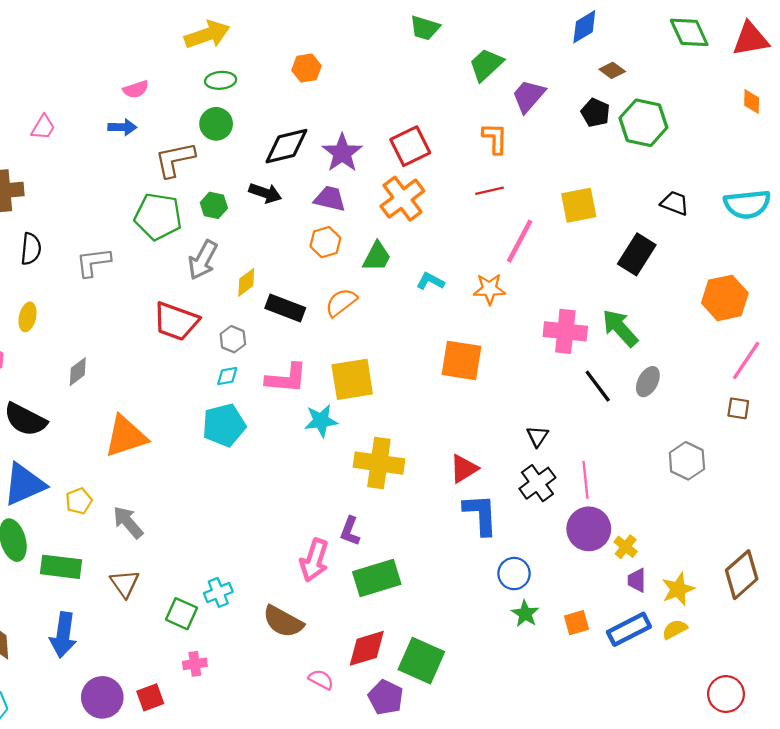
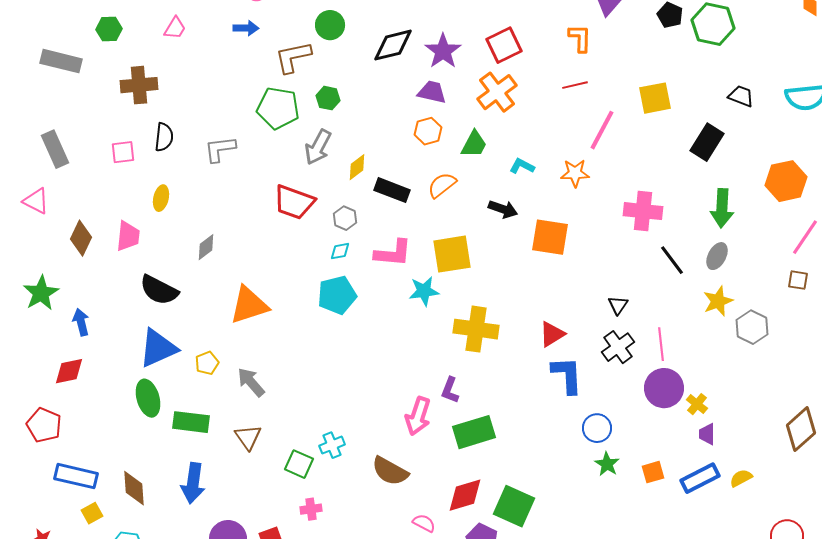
black arrow: (265, 193) -> (503, 209), moved
green arrow: (620, 328) -> (722, 208), moved, turned -135
yellow star: (678, 589) -> (718, 301), moved

